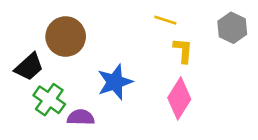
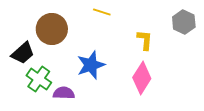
yellow line: (165, 20) -> (102, 12), moved

